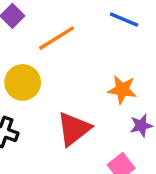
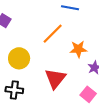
orange line: (57, 38) -> (53, 34), moved

